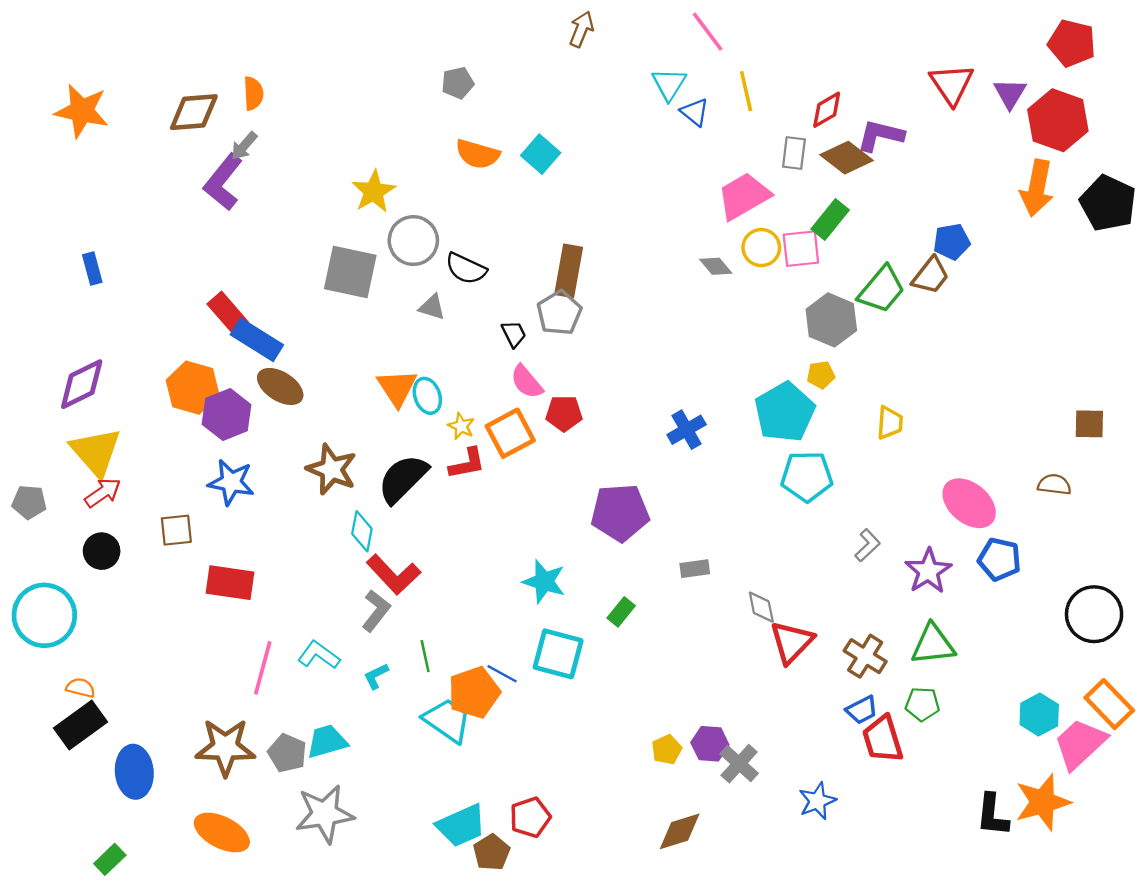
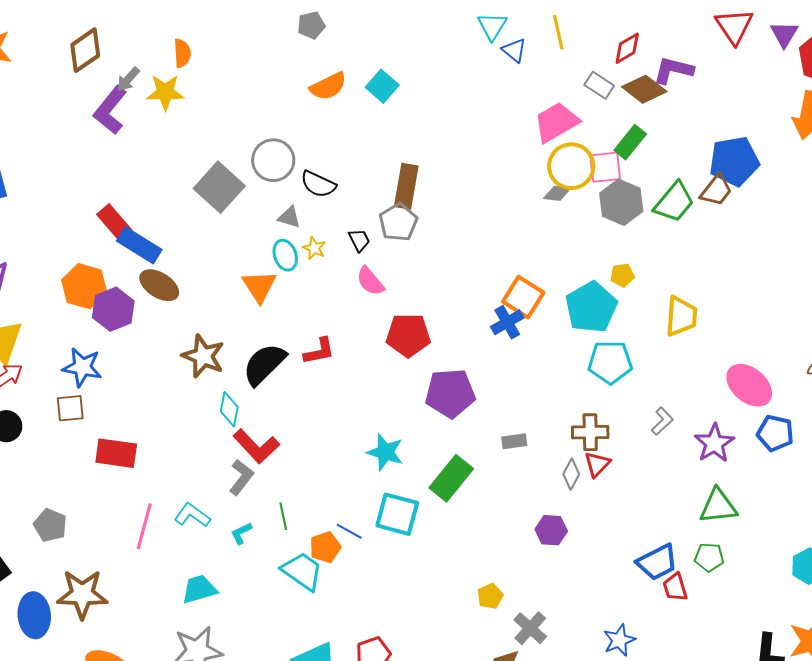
orange semicircle: (253, 93) -> (182, 53), moved
brown diamond: (194, 112) -> (85, 50), turned -30
gray rectangle: (794, 153) -> (599, 85), turned -64
orange semicircle: (478, 154) -> (328, 86), turned -42
yellow star: (374, 191) -> (165, 92), moved, turned 30
blue pentagon: (952, 242) -> (734, 161), size x1.6
yellow circle: (761, 248) -> (571, 166), size x1.4
gray diamond: (716, 266) -> (557, 193), moved, turned -44
gray square: (350, 272) -> (219, 187), turned 30
gray hexagon: (831, 320) -> (621, 202), moved
cyan ellipse: (427, 396) -> (285, 255), moved
red pentagon: (564, 413) -> (408, 335), moved, size x1.4
yellow trapezoid: (890, 423) -> (681, 316), size x1.4
yellow star: (461, 426) -> (314, 248), moved
orange square: (510, 433) -> (523, 297), moved, turned -30
blue star: (231, 482) -> (82, 367), moved
gray diamond: (761, 607) -> (571, 474), turned 40
green rectangle: (621, 612) -> (451, 478), size x1.8
red triangle: (792, 642) -> (597, 464), moved, size x0.7
brown cross: (865, 656) -> (590, 432), moved, turned -33
orange pentagon: (474, 692) -> (325, 547), size x0.7
blue trapezoid: (862, 710) -> (657, 562), size x1.5
red trapezoid: (883, 739) -> (675, 587), size x0.7
purple hexagon: (710, 744) -> (551, 530), moved
brown star: (225, 747) -> (82, 594), moved
gray pentagon: (287, 753) -> (50, 525), moved
gray cross: (739, 764) -> (530, 628), moved

